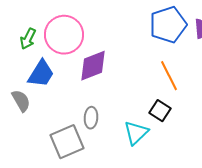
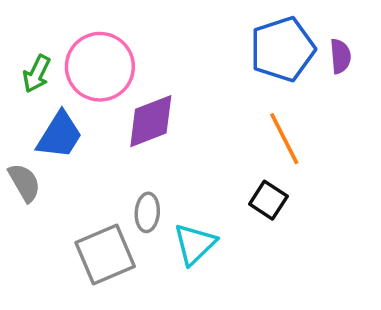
cyan triangle: (136, 133) -> (195, 244), moved

